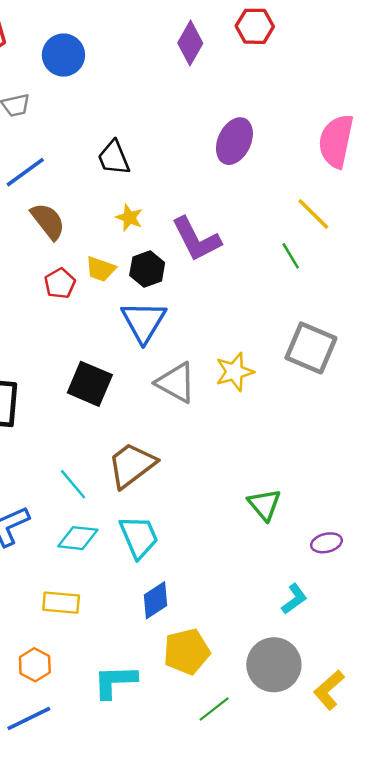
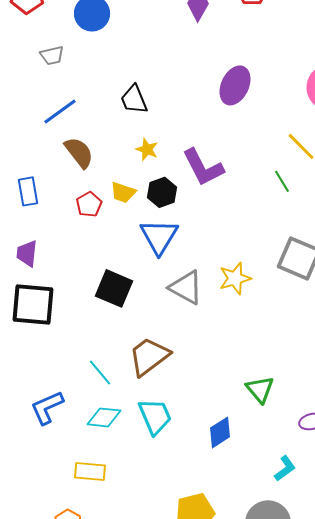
blue diamond: (156, 600) -> (220, 432), moved

